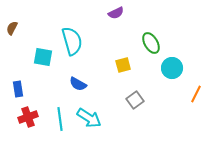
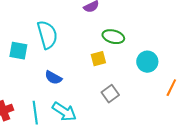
green ellipse: (151, 43) -> (113, 37), moved, turned -45

